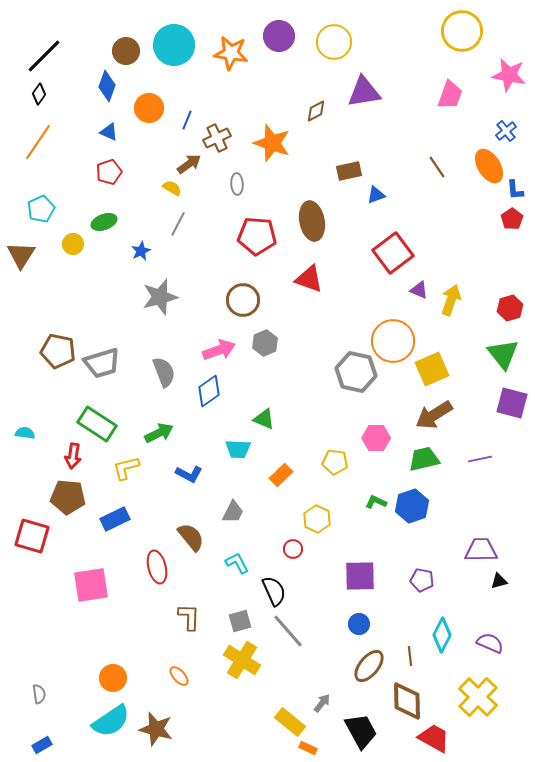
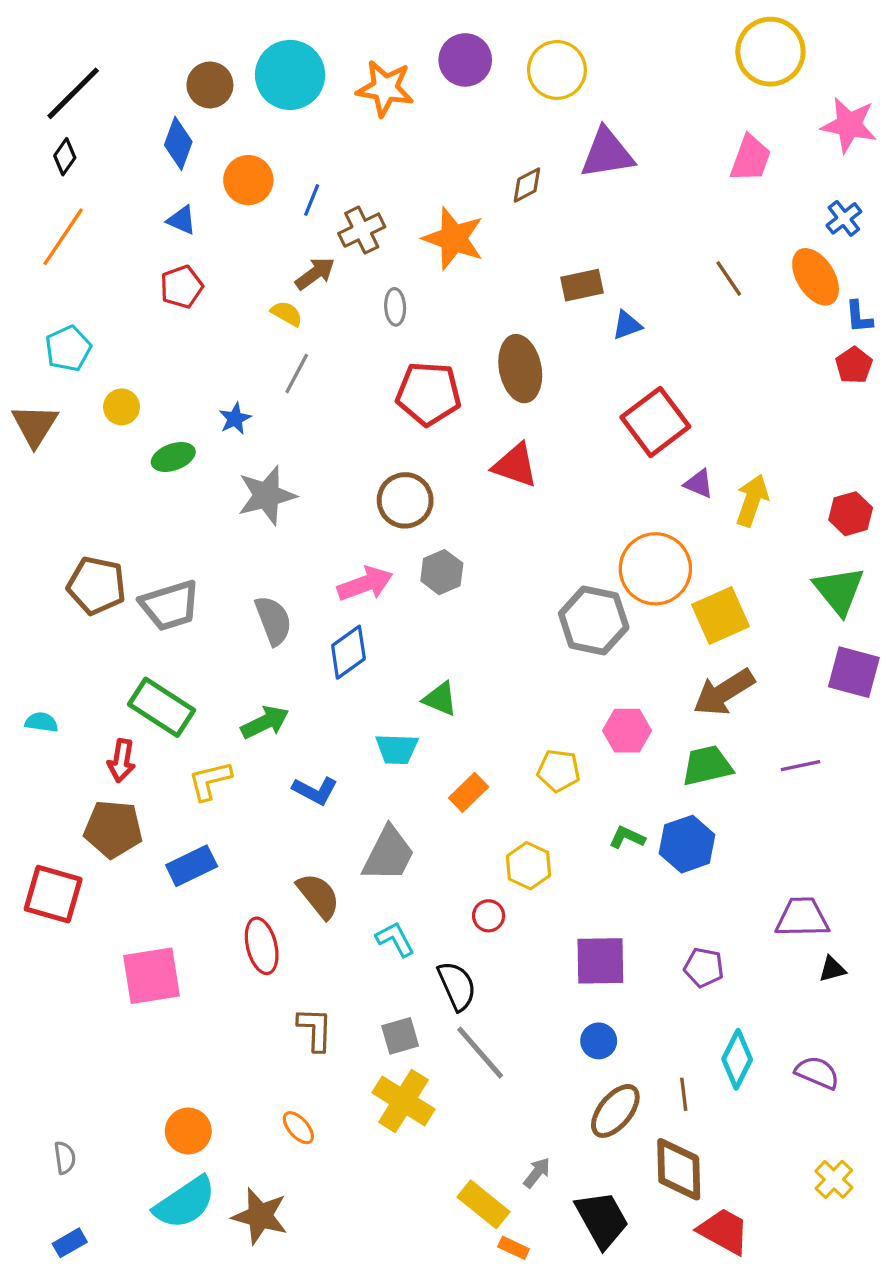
green ellipse: (104, 222) -> (173, 457), moved
gray trapezoid: (233, 512) -> (388, 854), size x1.5
yellow cross: (478, 697) -> (834, 1179), moved, size x0.6

